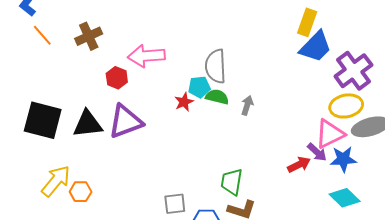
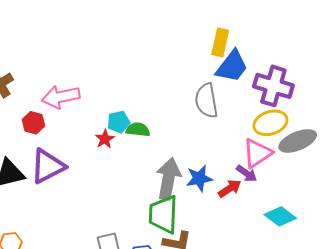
gray semicircle: (216, 66) -> (206, 101), moved
purple cross: (353, 71) -> (273, 86), turned -30
gray arrow: (247, 105) -> (168, 179), moved, size x2.0
blue star: (343, 159) -> (199, 178), moved
green trapezoid: (232, 182) -> (163, 214), size x1.4

